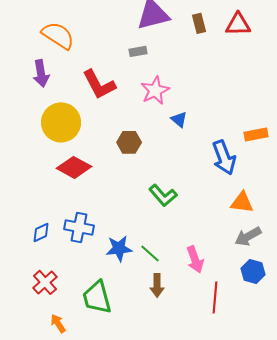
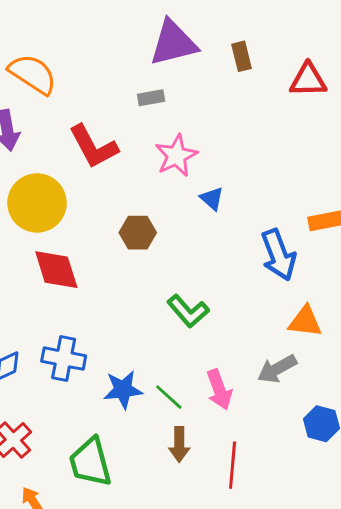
red triangle: (238, 24) -> (308, 80), moved
red diamond: (74, 167) -> (56, 270), turned 44
gray arrow: (248, 236) -> (277, 369), moved
pink arrow: (195, 259) -> (219, 390), moved
red line: (215, 297) -> (233, 465), moved

